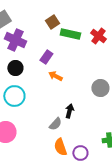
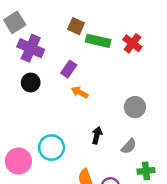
brown square: (52, 22) -> (76, 26), turned -32
cyan circle: (14, 96) -> (52, 148), moved
gray semicircle: (55, 124) -> (129, 146), moved

